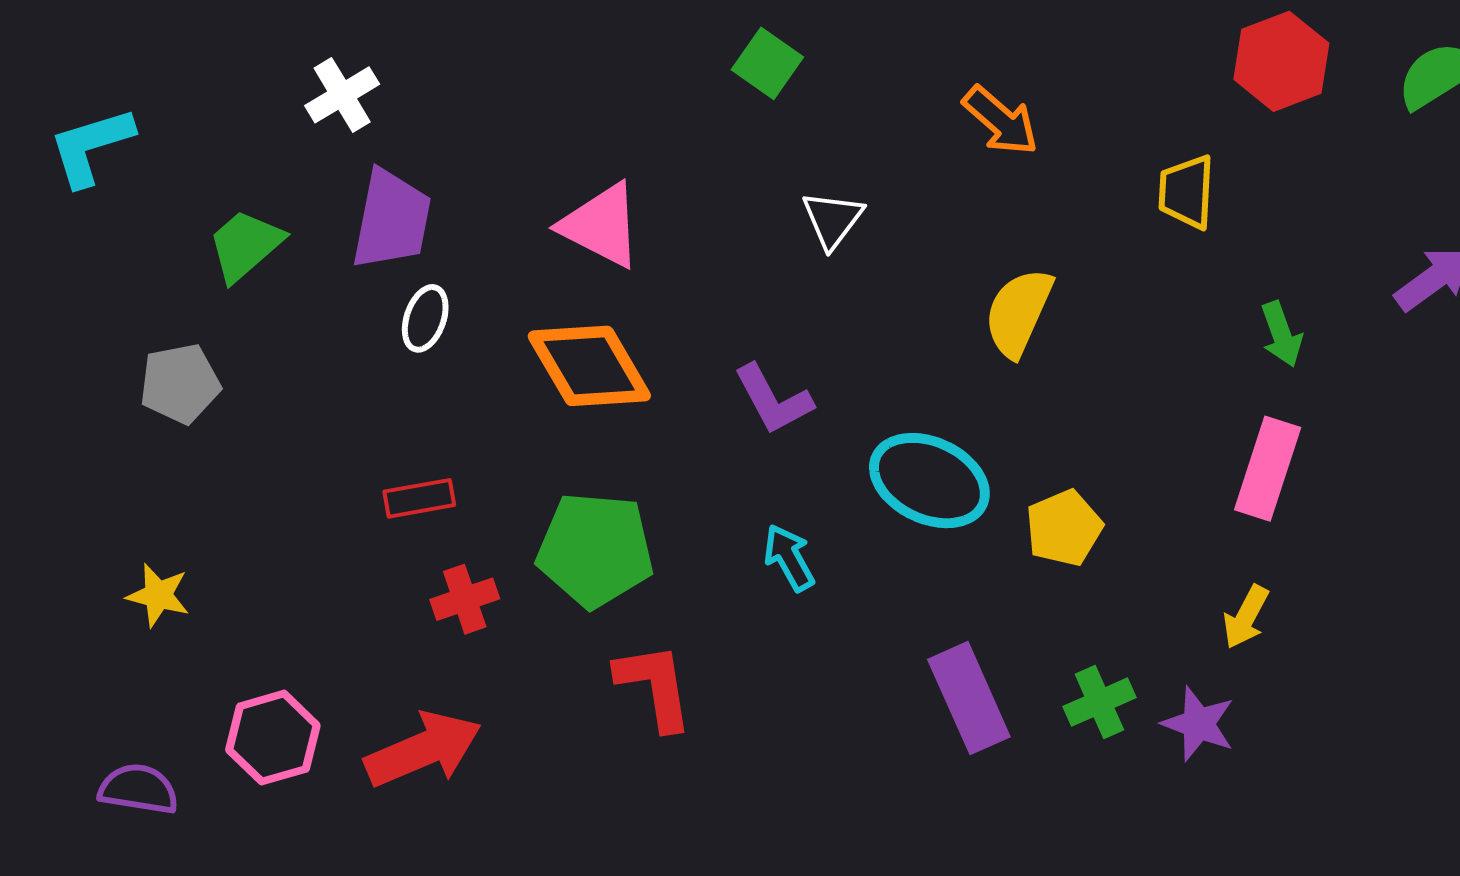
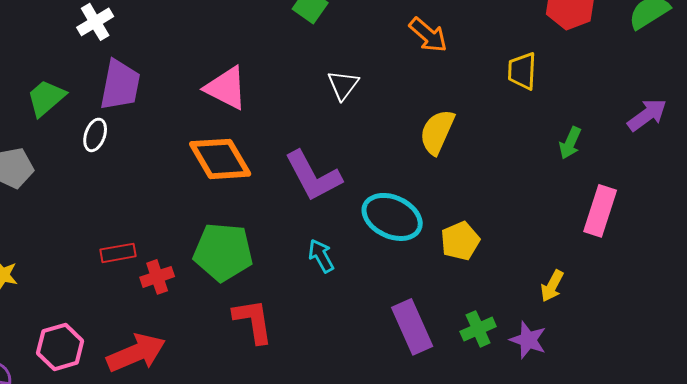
white ellipse: (425, 318) -> (95, 135), moved
green arrow: (1281, 334) -> (570, 143), turned 44
purple L-shape: (773, 399) -> (313, 176), size x1.4
pink rectangle: (1268, 469) -> (600, 211), moved
red rectangle: (419, 498) -> (118, 253), moved

